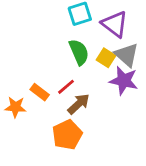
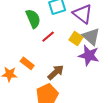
green semicircle: (79, 52) -> (33, 19), moved
red line: (66, 87) -> (48, 37), moved

